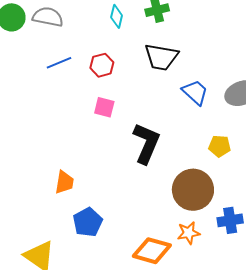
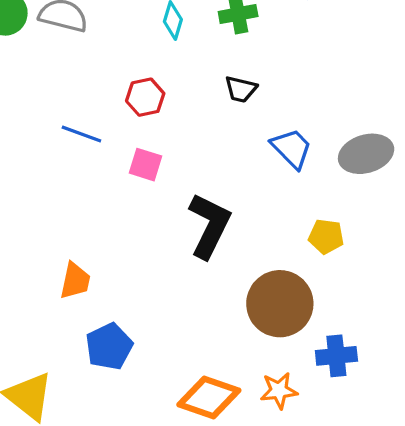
black trapezoid: (161, 57) -> (241, 89), size x0.6
blue line: (59, 63) -> (81, 134), moved, turned 40
orange star: (189, 233) -> (279, 391), moved

